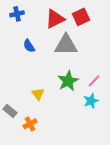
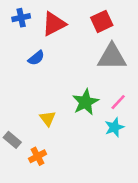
red triangle: (55, 19) -> (54, 24), moved
gray triangle: (66, 45) -> (112, 57), moved
blue semicircle: (29, 46) -> (36, 58), turned -96

